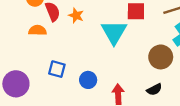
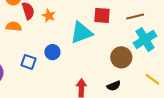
cyan triangle: (114, 32) -> (81, 33), turned 35
blue circle: (88, 80) -> (52, 52), moved

